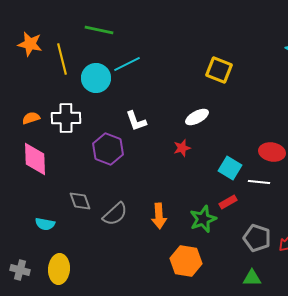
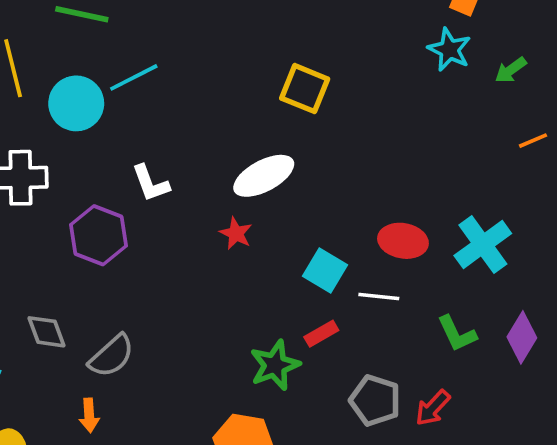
white ellipse: (197, 117) -> (264, 176), size x1.4
red star: (182, 148) -> (236, 233), turned -30
orange arrow: (159, 216) -> (89, 415), moved, size x0.7

